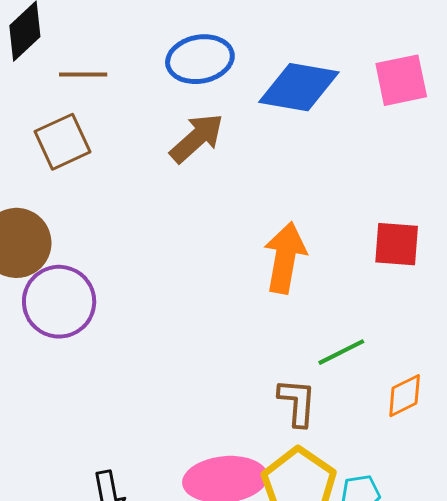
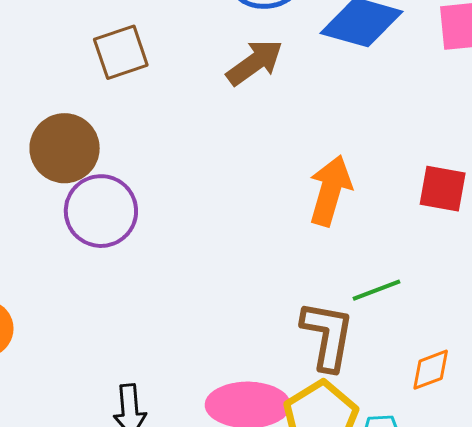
orange diamond: (405, 396) -> (431, 370), moved
brown L-shape: (297, 402) -> (327, 336), size x1.4

